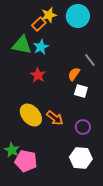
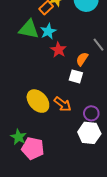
red star: (38, 75) -> (58, 50), moved
white square: (81, 91) -> (76, 76), moved
white hexagon: (81, 158) -> (89, 133), moved

